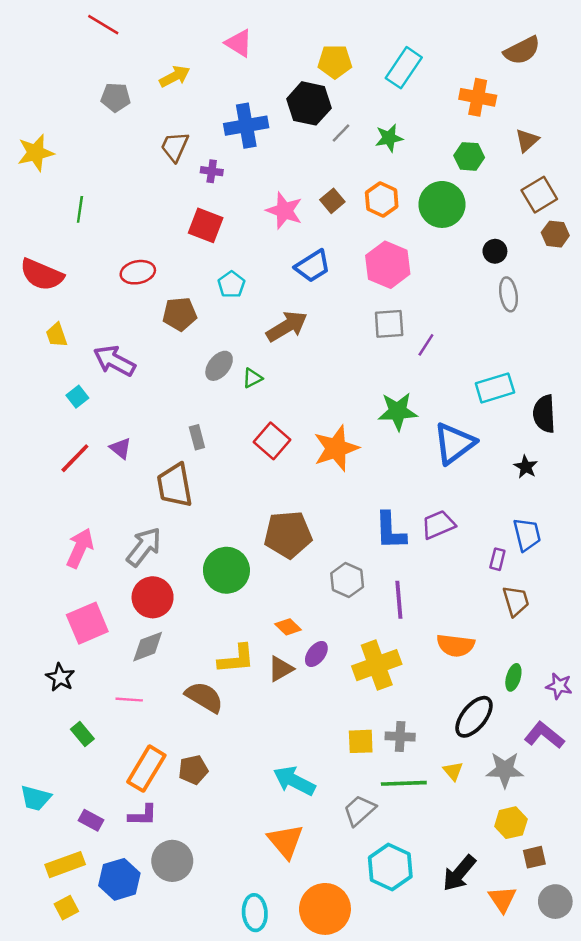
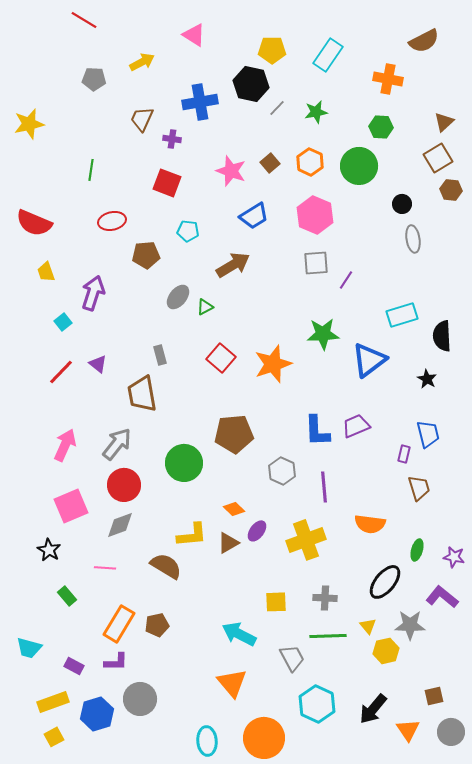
brown triangle: (527, 140) -> (444, 122), moved
green line: (80, 209) -> (91, 170), moved
cyan pentagon: (231, 285) -> (188, 231), turned -30
purple arrow: (114, 361) -> (93, 293), turned 80
yellow square: (361, 741) -> (276, 602), moved
gray trapezoid: (359, 810) -> (292, 658), turned 104
yellow hexagon: (511, 823) -> (386, 651), moved

